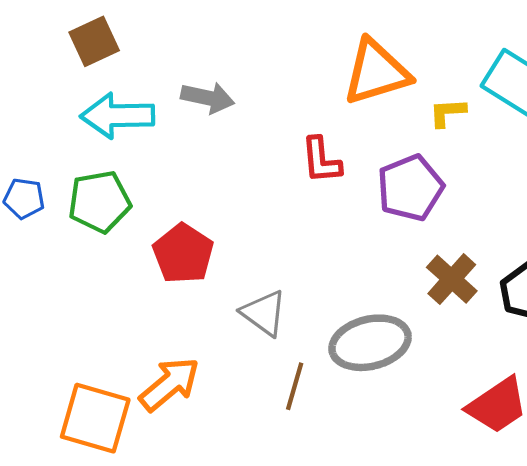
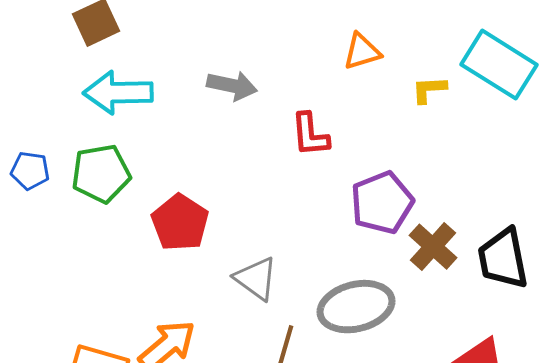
orange triangle: (376, 72) -> (362, 52), size x0.6
gray arrow: (208, 98) -> (232, 86), moved
purple pentagon: (410, 188) -> (382, 203), moved

